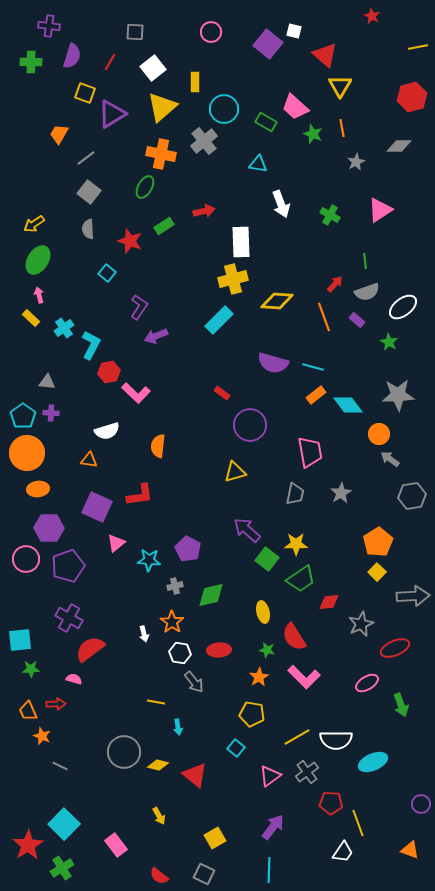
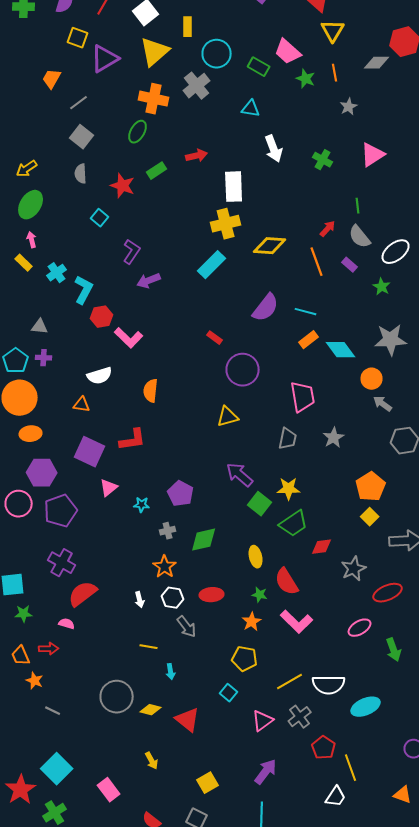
gray diamond: (399, 146) -> (377, 63), moved
gray semicircle: (367, 292) -> (360, 237), turned 70
purple semicircle: (273, 363) -> (266, 308), turned -68
cyan star: (149, 560) -> (142, 505), size x0.7
white arrow: (144, 634) -> (140, 600), moved
red pentagon: (331, 803) -> (324, 748), turned 30

